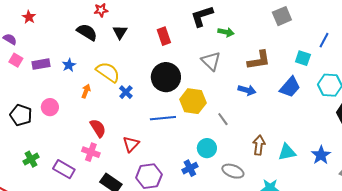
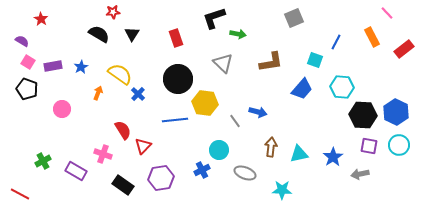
blue arrow: (247, 90) -> (258, 112), moved
black pentagon: (21, 115) -> (27, 89), moved
red semicircle: (98, 128) -> (123, 130), moved

